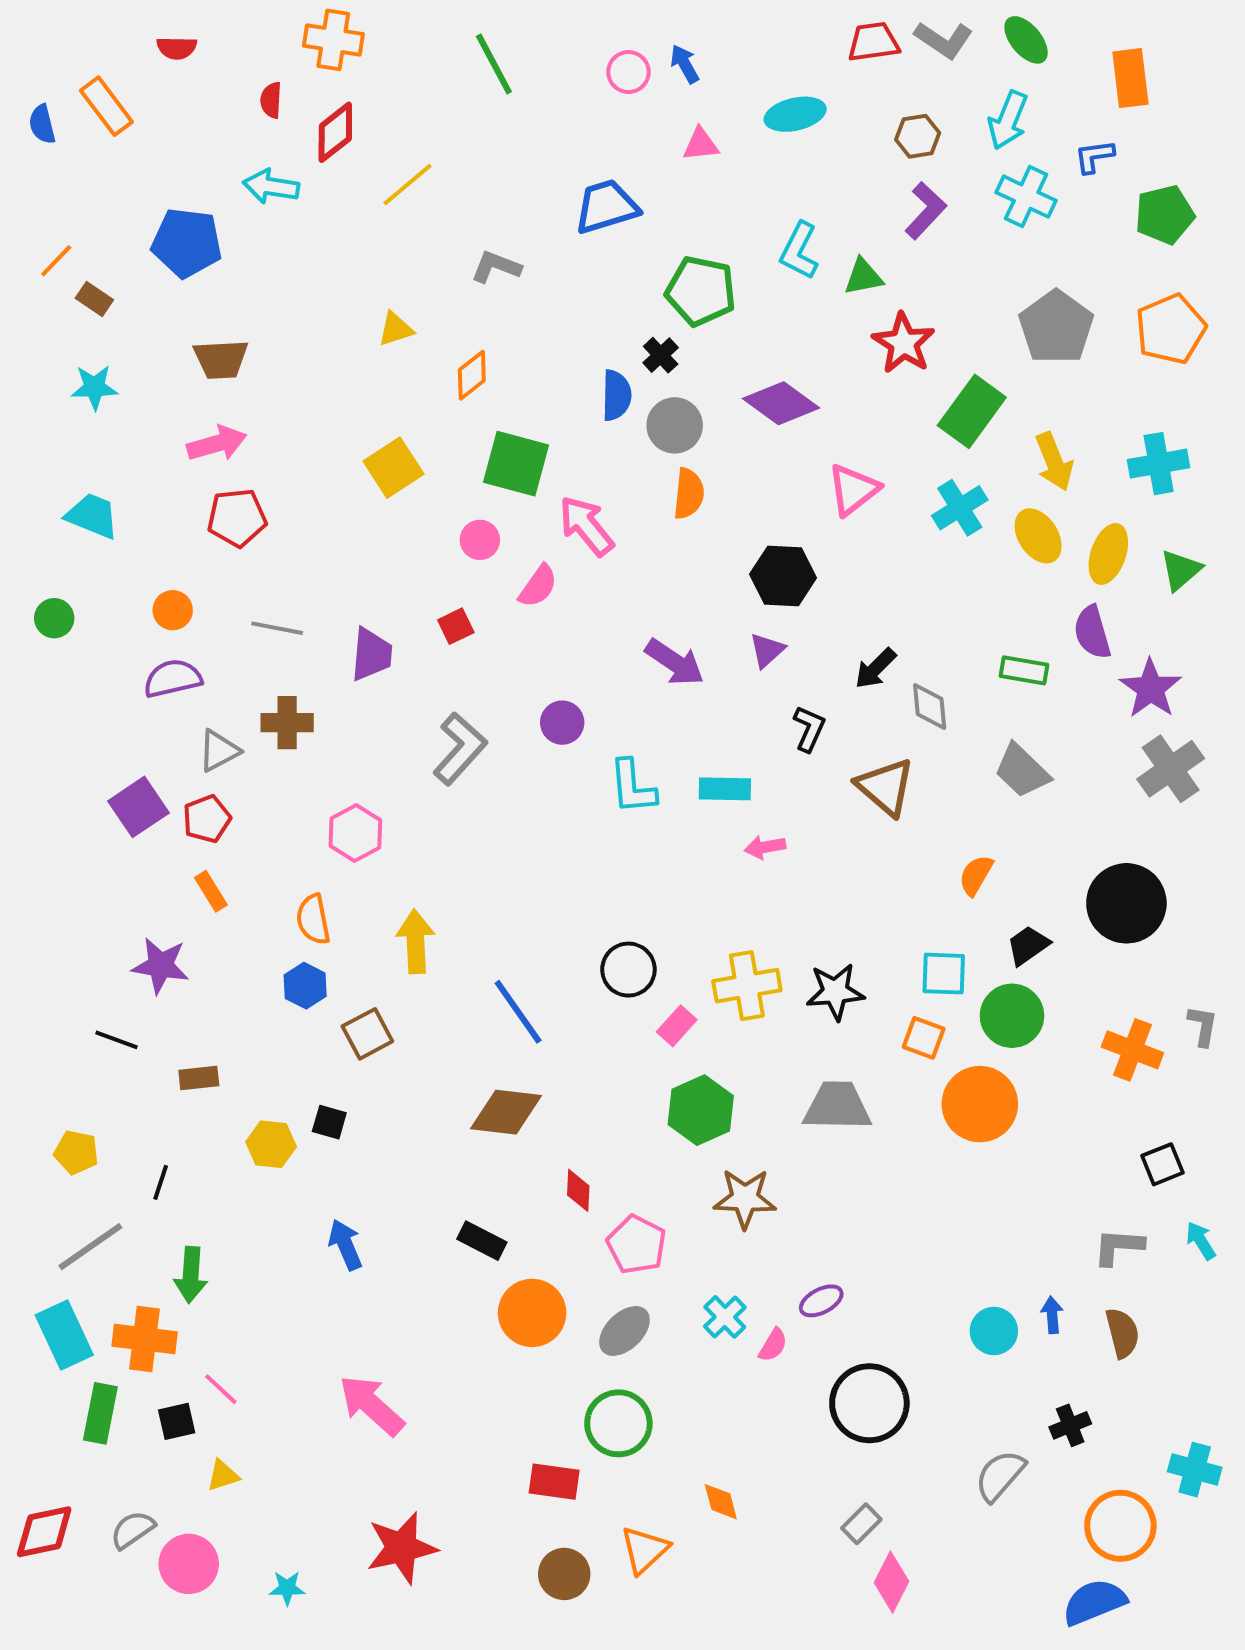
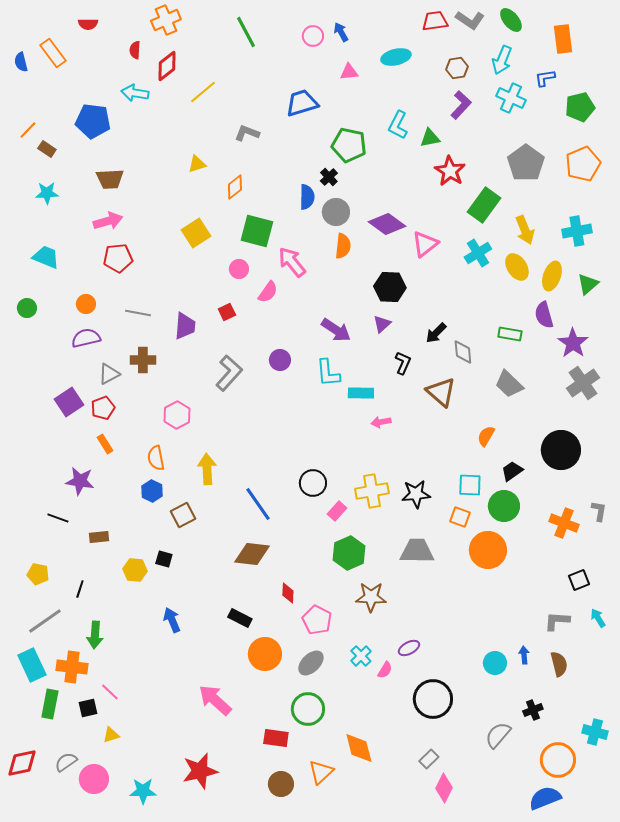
orange cross: (333, 40) -> (166, 20), turned -32
purple diamond: (781, 403) -> (387, 224), moved
cyan L-shape: (632, 787) -> (328, 373), moved
pink arrow: (371, 1405) -> (215, 700), moved
orange diamond: (721, 1502) -> (359, 748), size x1.6
cyan star: (287, 1588) -> (143, 791), size x1.5

